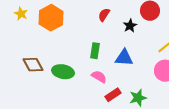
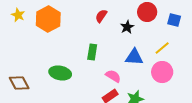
blue triangle: (124, 58) -> (134, 57), moved
brown diamond: (33, 65) -> (19, 83), moved
pink semicircle: (99, 77) -> (113, 76), moved

